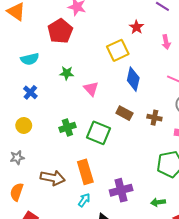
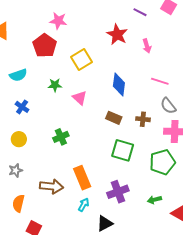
red star: (136, 27) -> (117, 35), size x1.5
yellow square: (118, 50) -> (82, 60), moved
green square: (98, 133) -> (123, 150), moved

